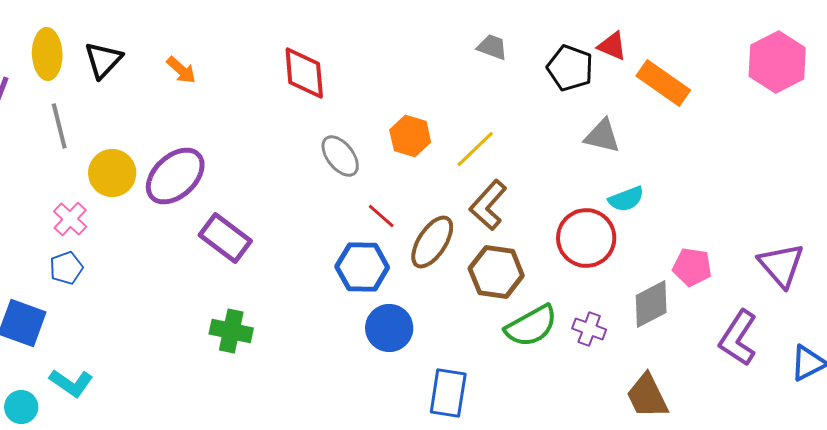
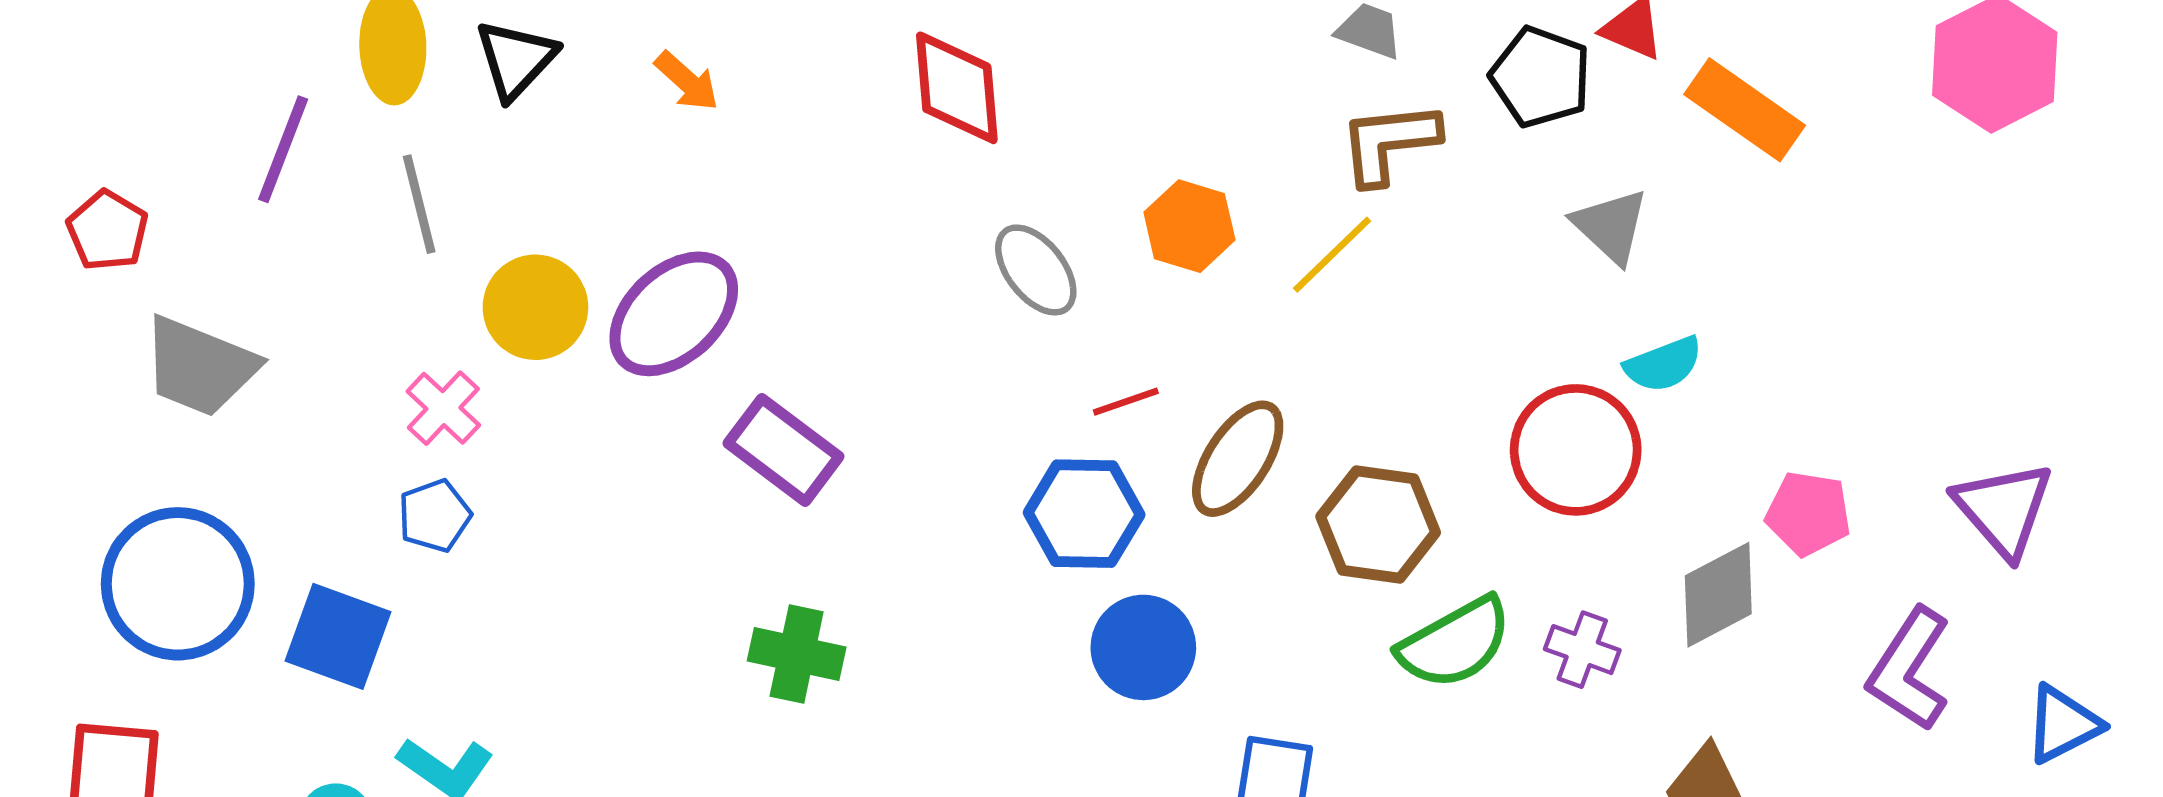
gray triangle: (602, 136) -> (1611, 226), turned 30
brown L-shape: (488, 205) -> (1389, 143), moved, turned 42
red line: (381, 216) -> (1126, 402), turned -60

